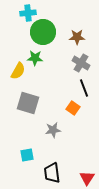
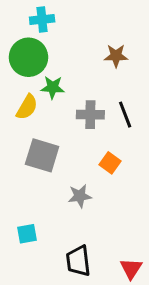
green circle: (43, 32) -> (28, 57), moved
gray cross: (81, 63) -> (90, 115), moved, turned -30
black line: (84, 88) -> (125, 115), moved
cyan square: (27, 155) -> (27, 234), moved

